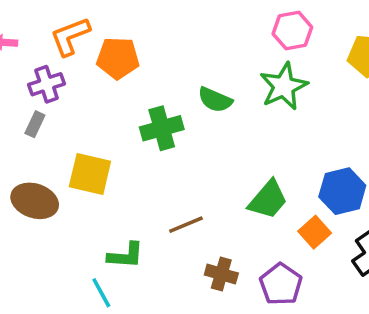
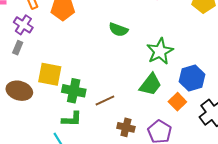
purple cross: (47, 84) -> (23, 25), turned -36
green star: (284, 86) -> (160, 51), moved
green cross: (162, 128) -> (74, 91), moved, turned 30

